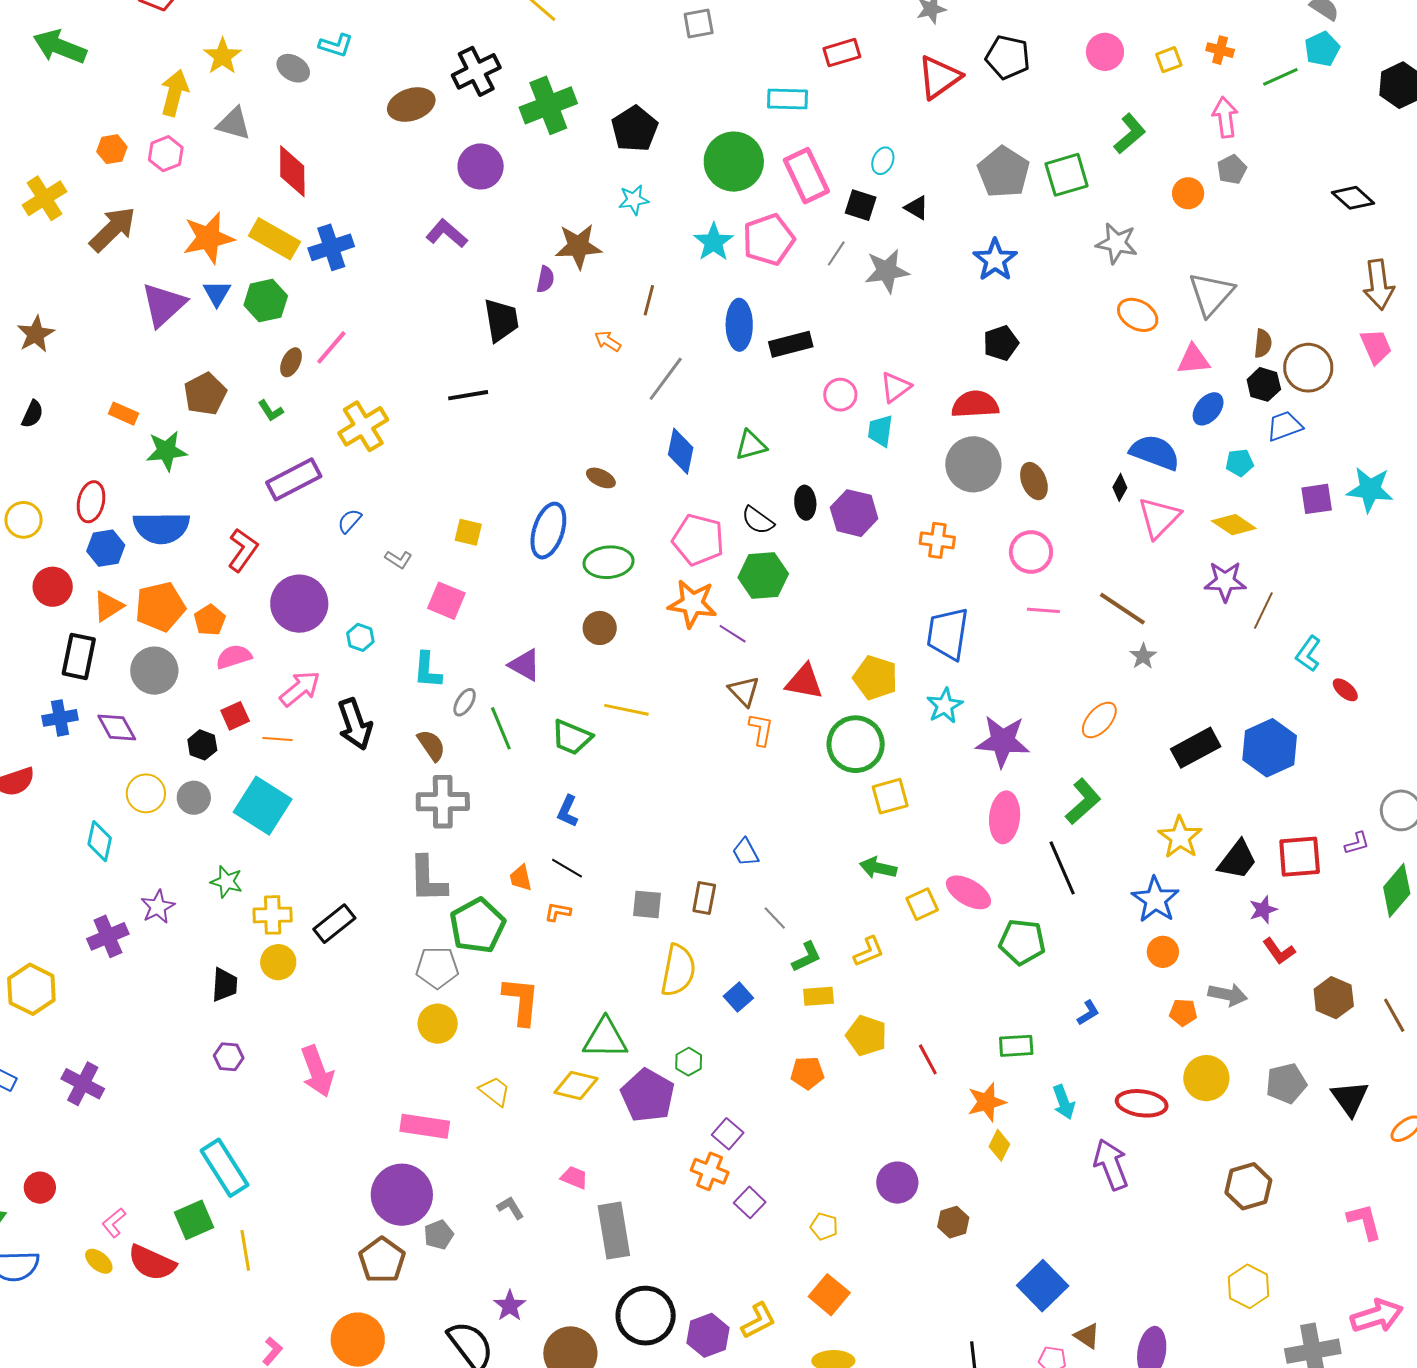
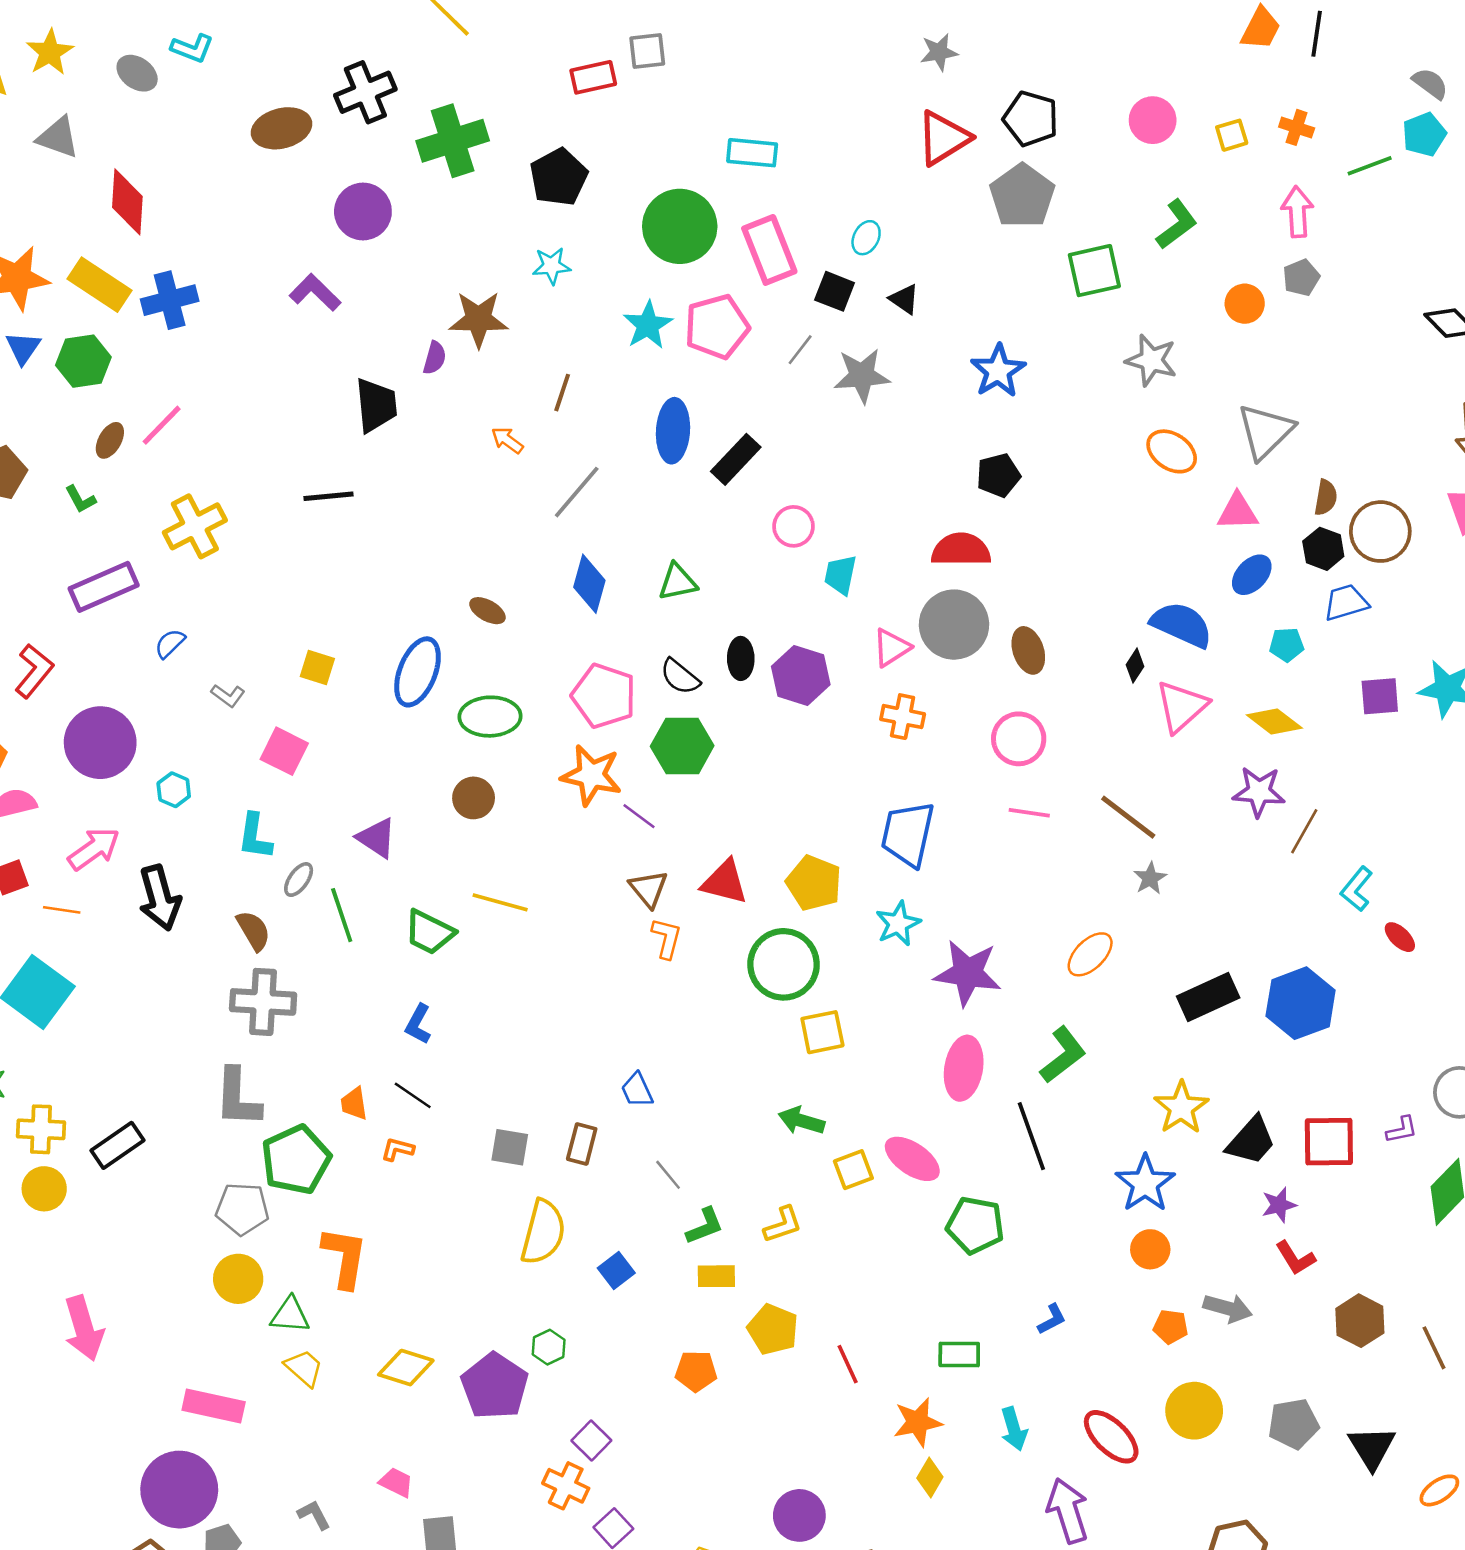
red rectangle: (842, 53) -> (593, 77), moved
gray pentagon: (1004, 172) -> (1022, 196), moved
black rectangle: (791, 344) -> (736, 459), turned -36
pink triangle: (896, 387) -> (891, 648), moved
green triangle: (605, 1038) -> (290, 1315), moved, size x0.7
red ellipse: (1142, 1103) -> (1111, 1437), turned 33

